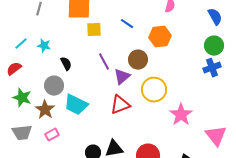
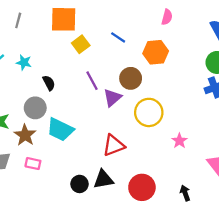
yellow square: (94, 30) -> (81, 44), turned -35
red triangle: (120, 105) -> (114, 145), moved
pink star: (181, 115) -> (179, 141), size x0.6
pink rectangle: (52, 135) -> (33, 164), turned 40

